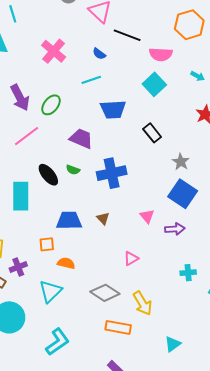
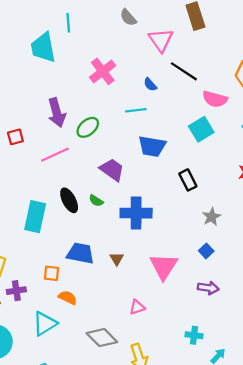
blue square: (183, 194) -> (206, 251), size x0.5
pink triangle: (147, 216) -> (164, 266), size x1.8
purple arrow: (175, 229) -> (208, 288), moved

